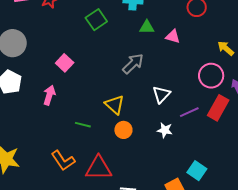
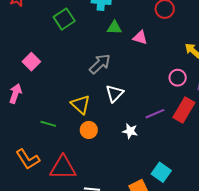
pink circle: (211, 76) -> (178, 78), size x0.7
white triangle: (161, 94) -> (115, 93), moved

